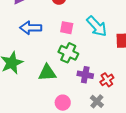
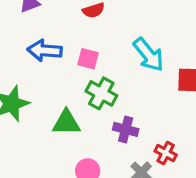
pink square: (67, 28) -> (88, 59), moved
red cross: (107, 80) -> (166, 153), moved, turned -32

